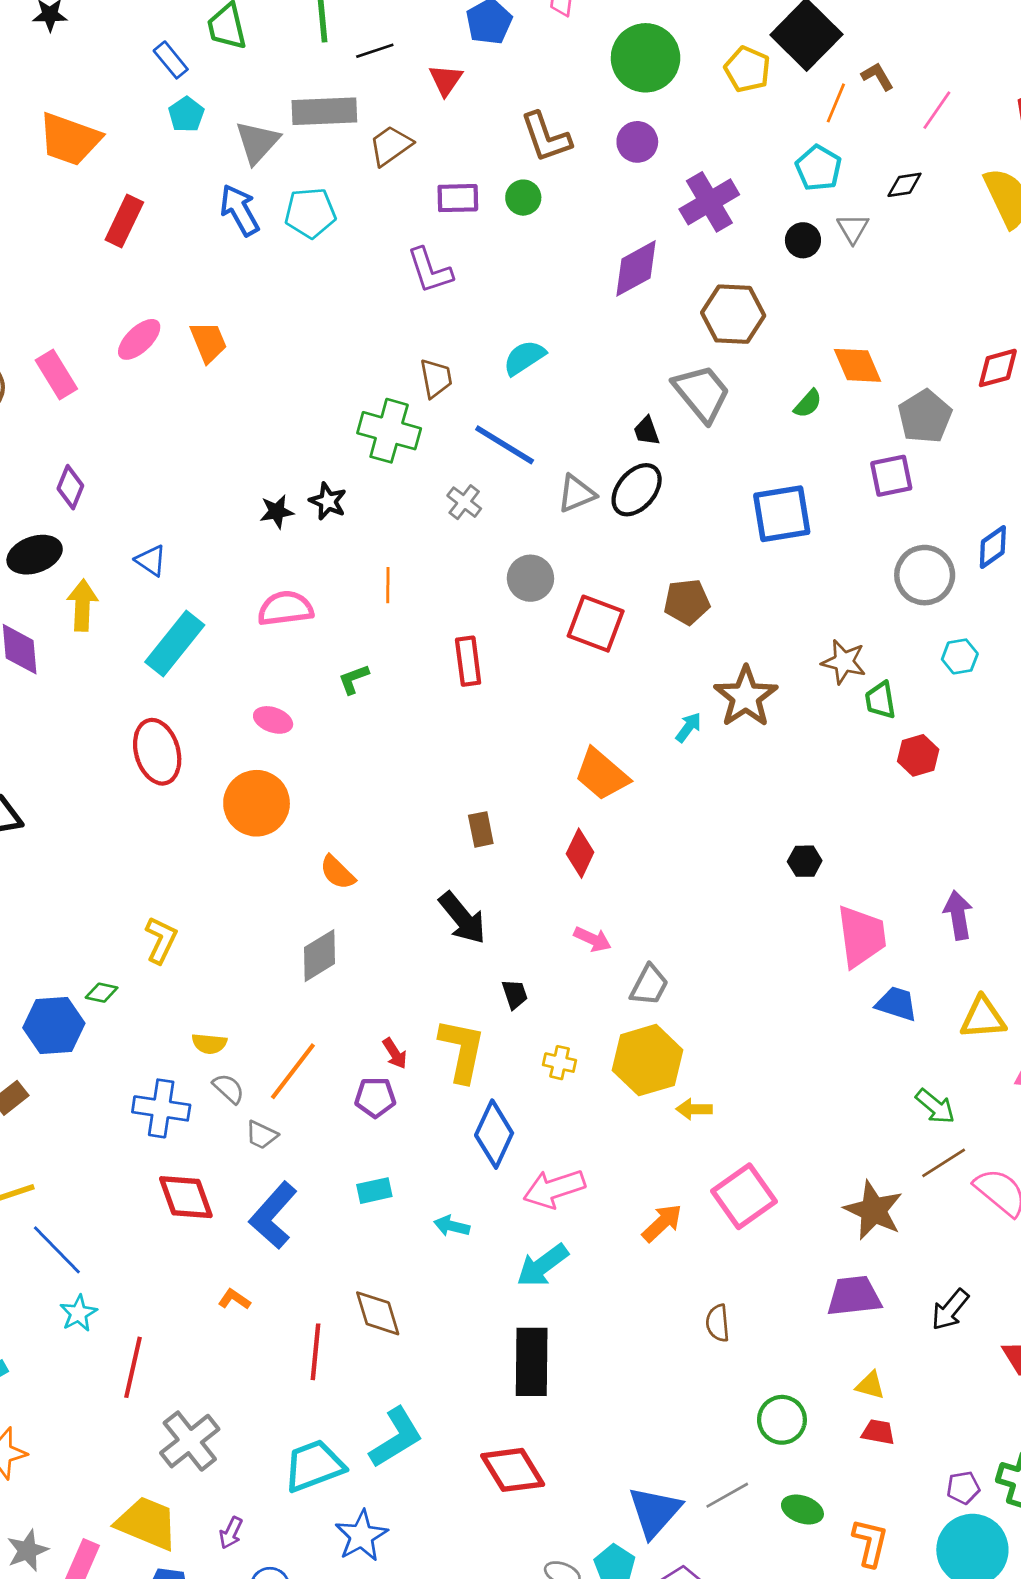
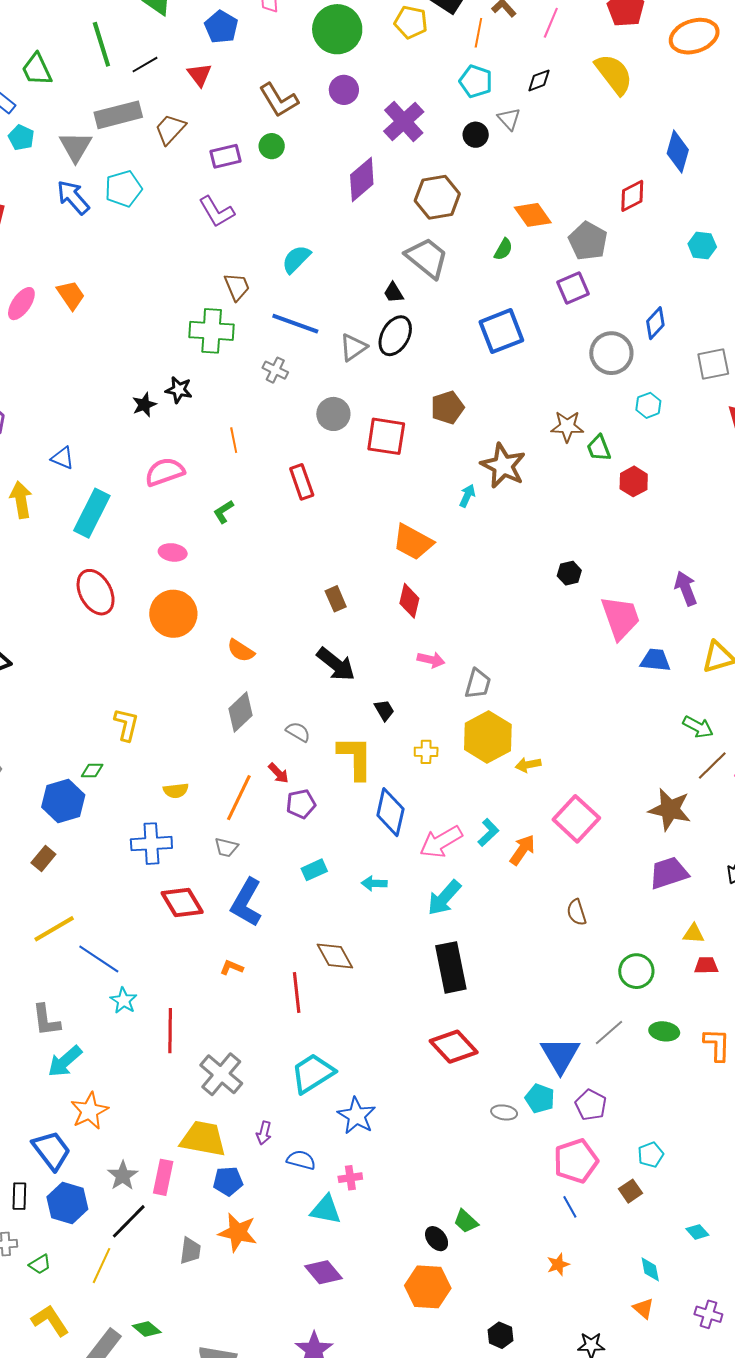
red arrow: (395, 1053) -> (279, 773), moved
gray semicircle: (229, 1089) -> (298, 732), moved
cyan L-shape: (396, 1438) -> (488, 833), moved, size x0.6

